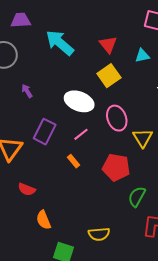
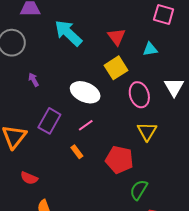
pink ellipse: (117, 118) -> (139, 95), moved

